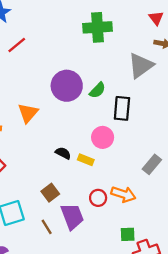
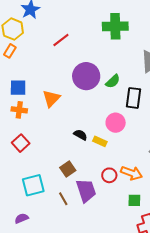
red line: (17, 45) -> (61, 40), moved
green square: (128, 234) -> (134, 200), moved

